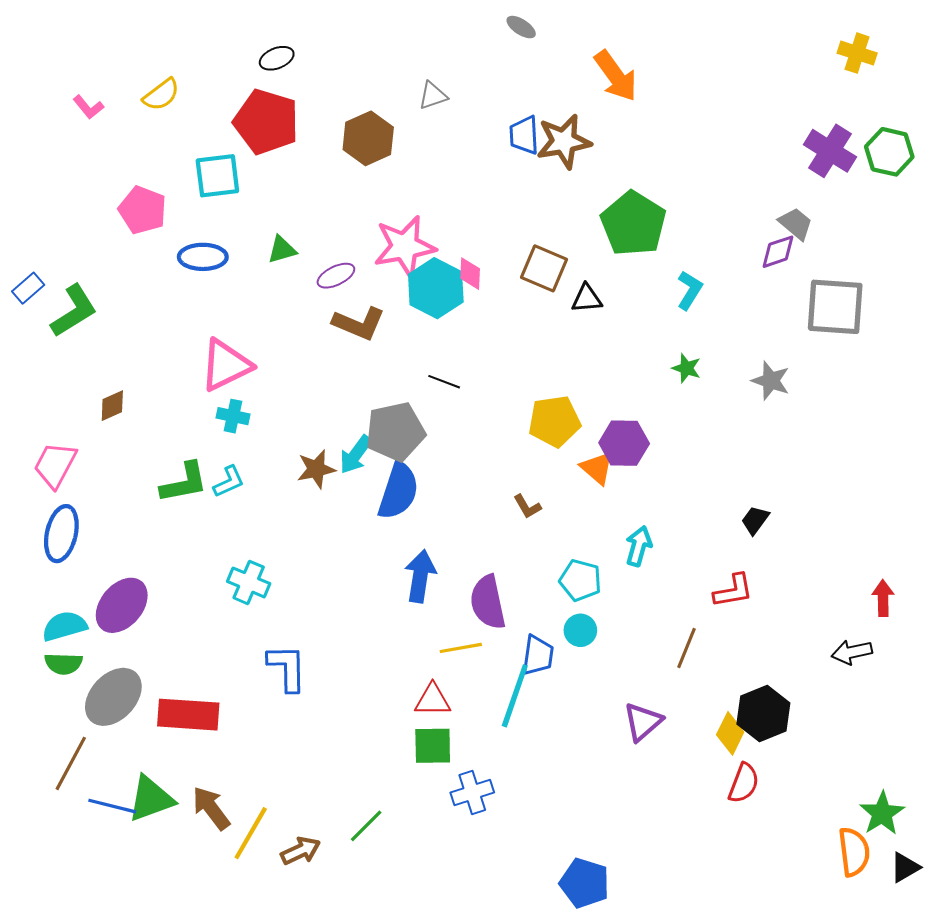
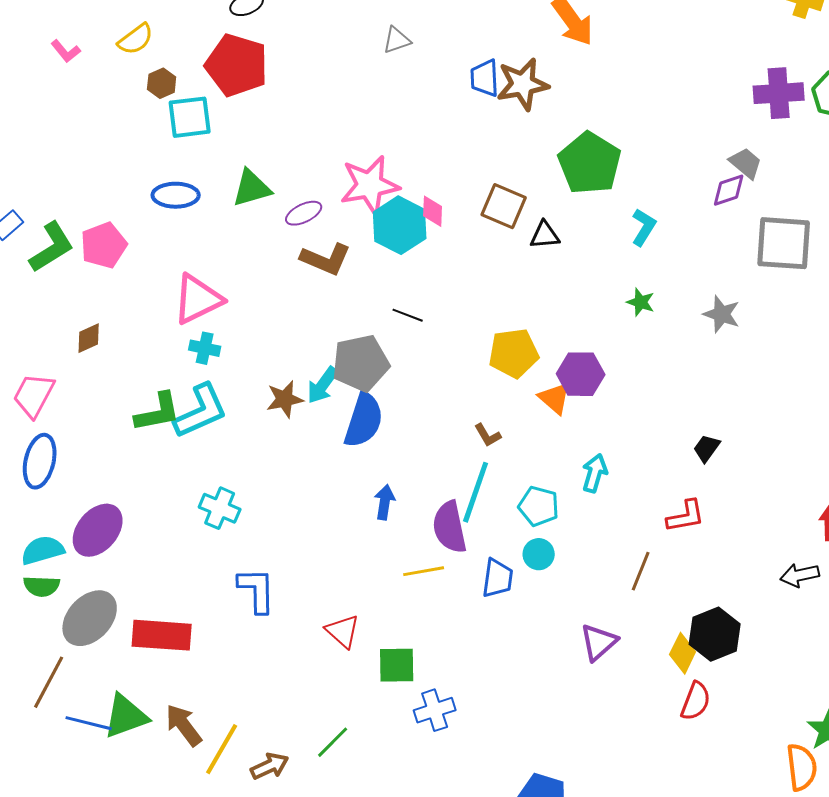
brown hexagon: (368, 138) -> (162, 83), moved, size x0.6
purple cross: (830, 151) -> (779, 93), turned -36
pink pentagon: (142, 210) -> (104, 245), moved, turned 30
green triangle: (282, 250) -> (252, 188), size x1.4
cyan L-shape: (229, 482) -> (201, 411), size x1.8
blue arrow: (420, 576) -> (385, 502), size x0.7
cyan line: (515, 696) -> (476, 492), moved
red triangle: (433, 700) -> (343, 631), moved, turned 42

